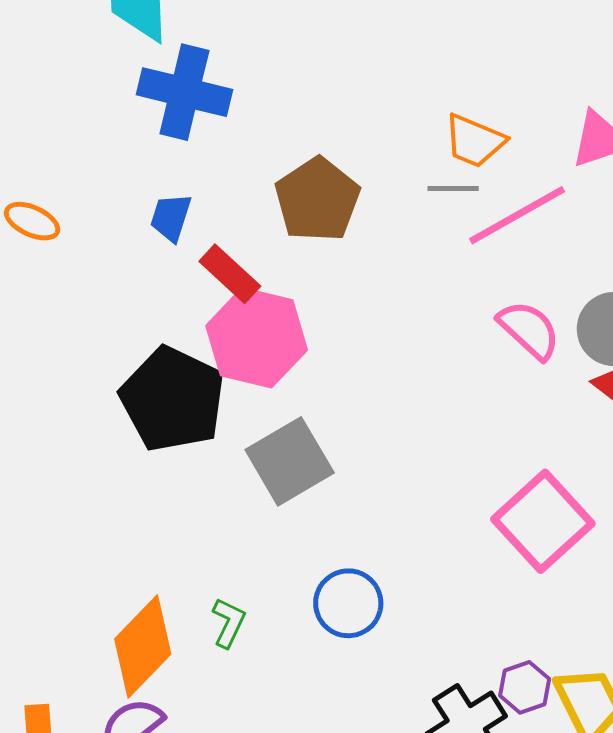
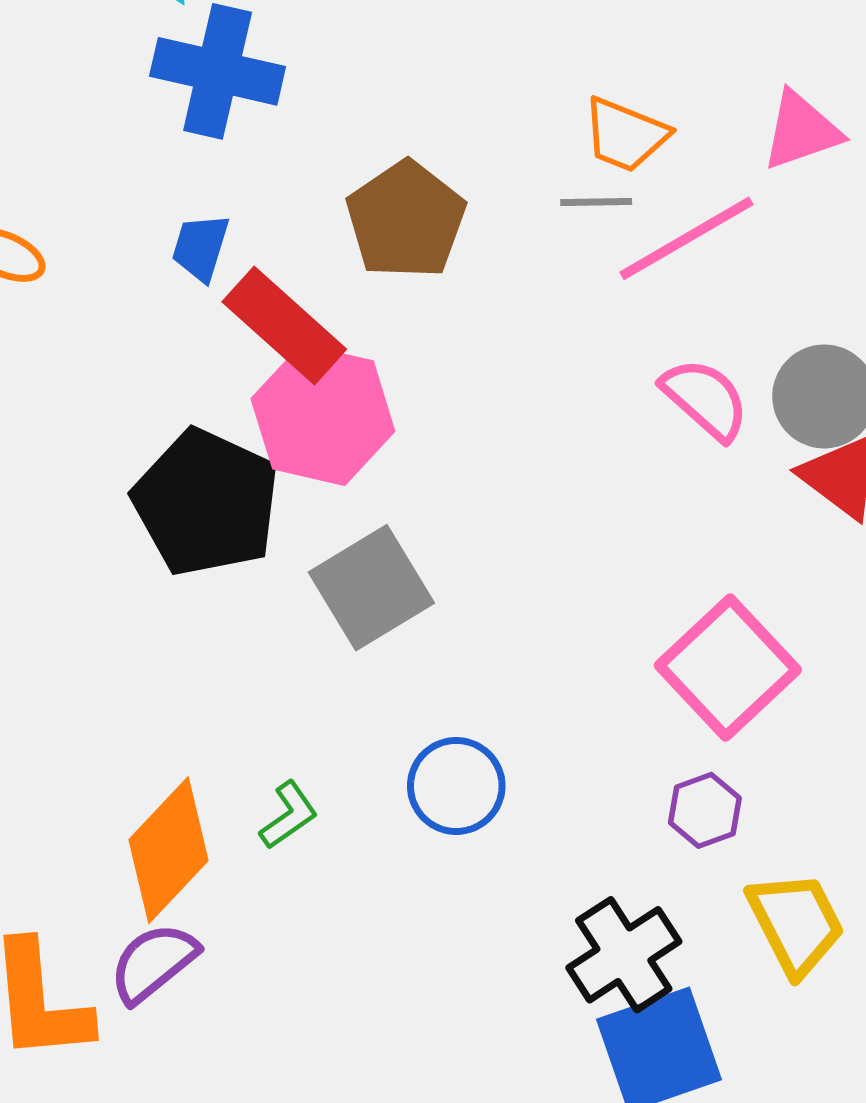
red rectangle: (230, 274) -> (284, 325), size x1.4
green L-shape: (229, 623) -> (289, 815), turned 30
purple hexagon: (525, 687) -> (705, 810), moved

